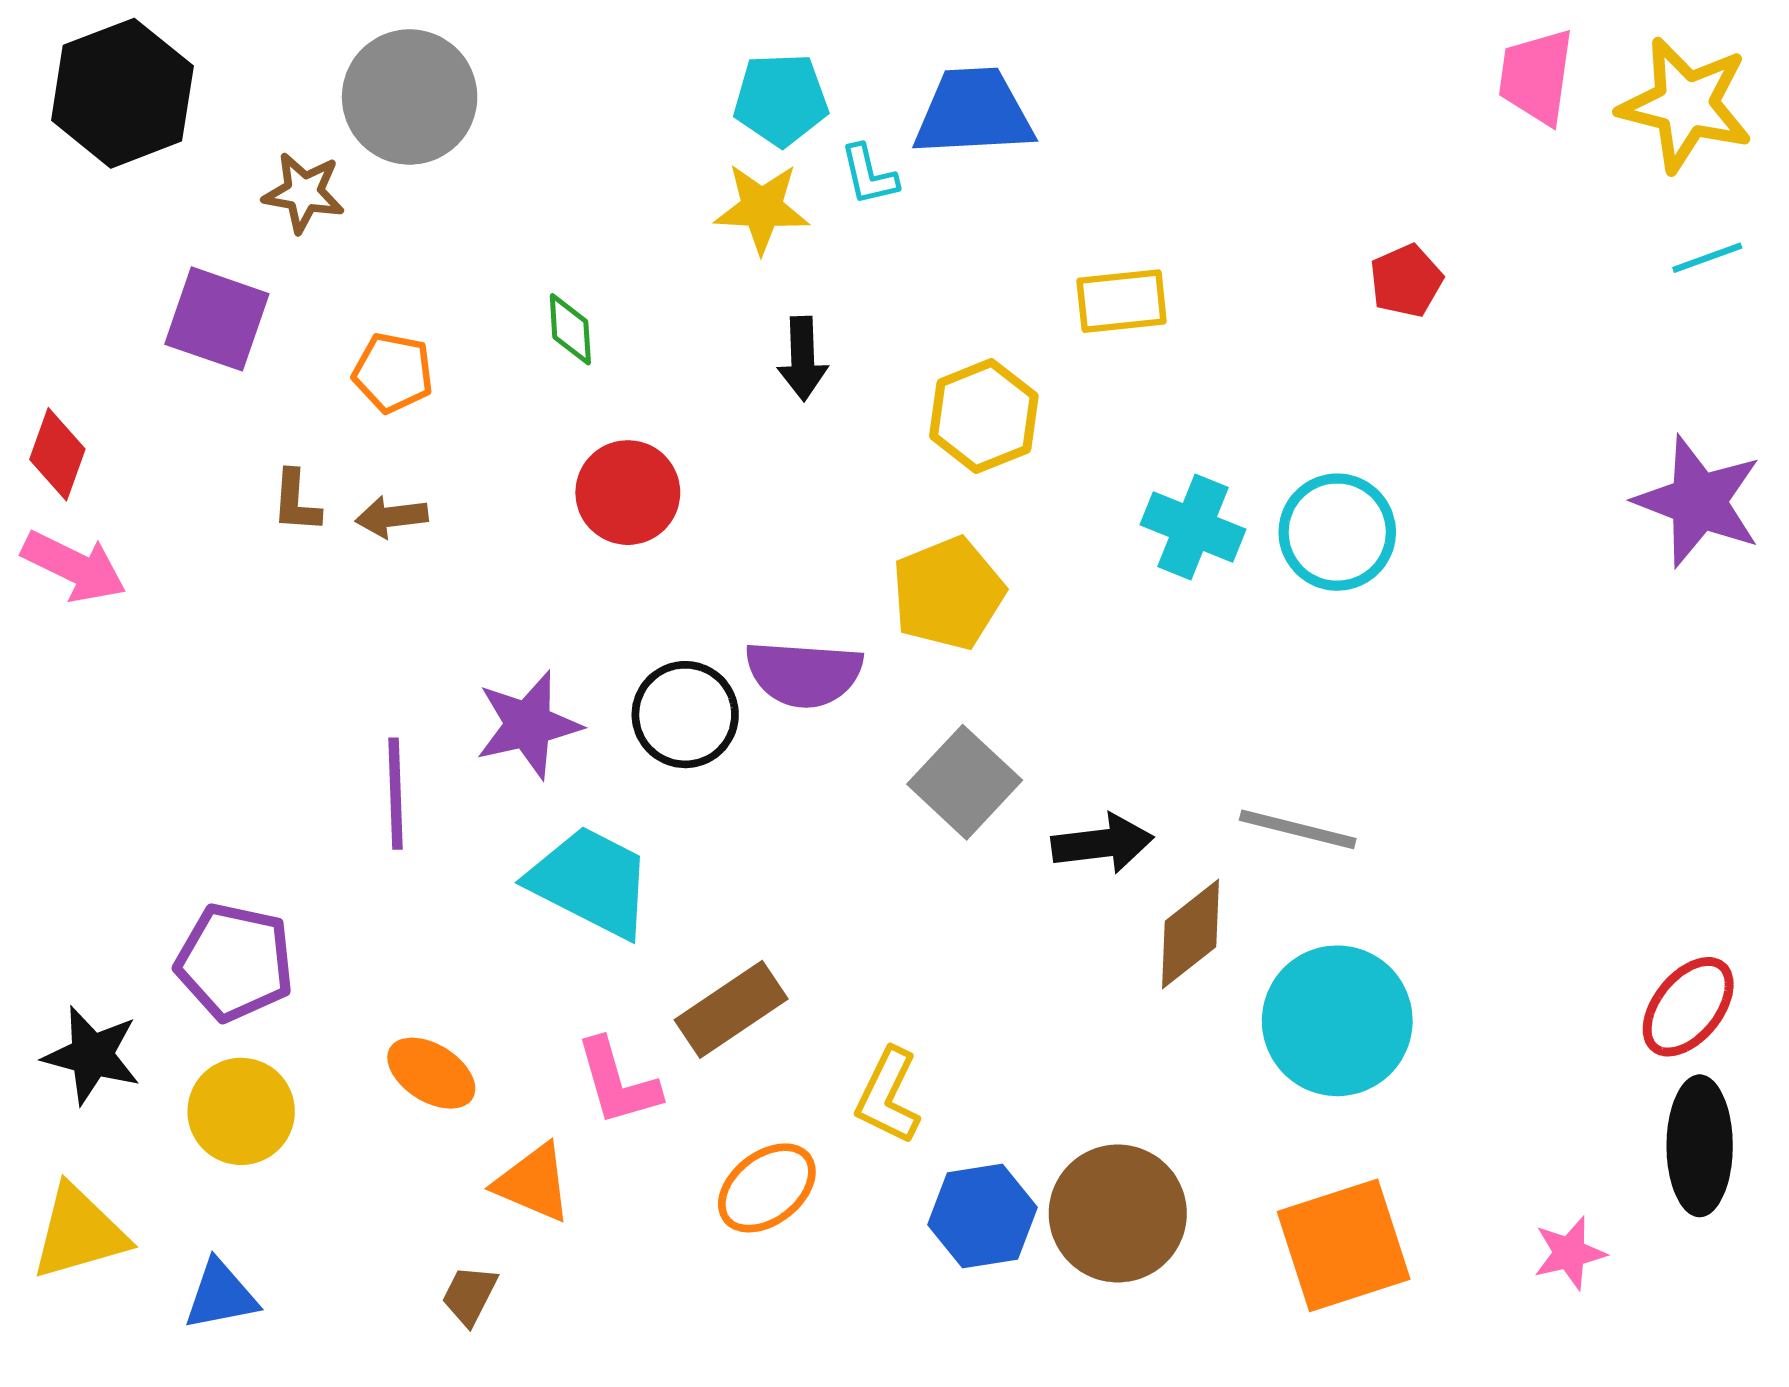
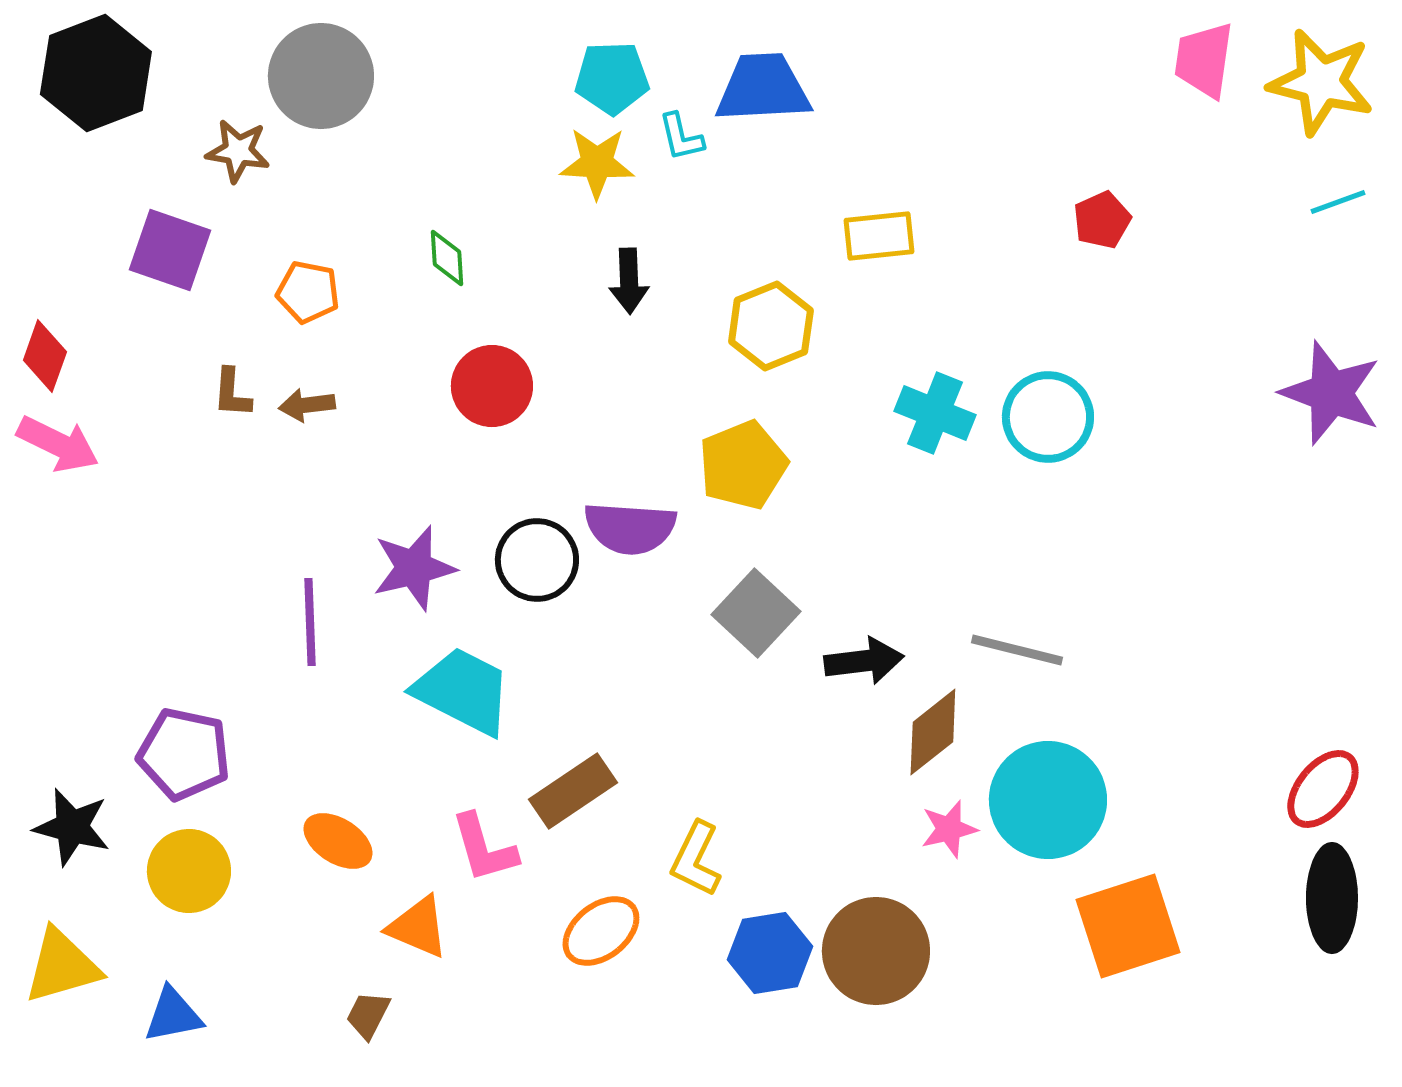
orange square: (1344, 1245) -> (1128, 926), moved
pink star: (1569, 1253) -> (949, 829), moved

